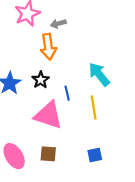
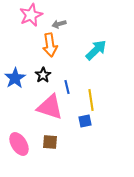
cyan arrow: (99, 74) -> (96, 50), moved, turned 85
blue square: (95, 155) -> (85, 121), moved

